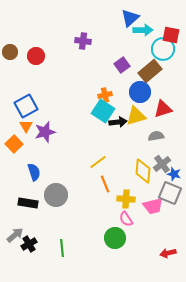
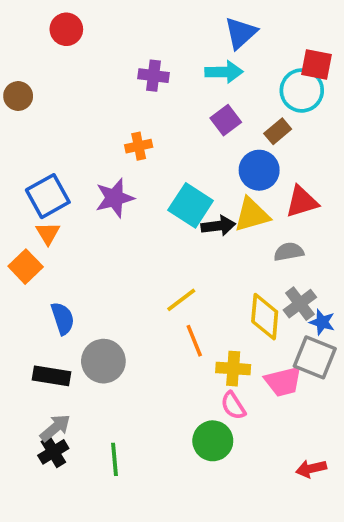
cyan arrow: (143, 30) -> (224, 72), moved
red circle: (36, 56) -> (66, 29), moved
brown rectangle: (150, 71) -> (278, 131), size x0.6
orange cross: (105, 95) -> (139, 146), moved
purple star: (45, 132) -> (115, 198), moved
gray arrow: (15, 235) -> (55, 428), moved

